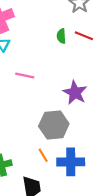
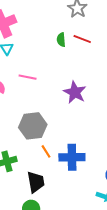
gray hexagon: (54, 125) -> (33, 126), moved

